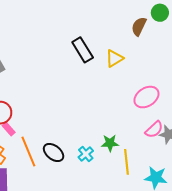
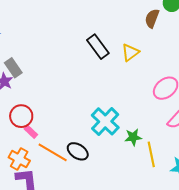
orange line: (28, 151) -> (53, 152), turned -32
cyan cross: (86, 154) -> (105, 121), moved, size x1.8

